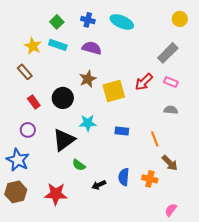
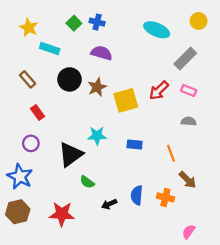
green square: (57, 22) -> (74, 23), moved
cyan ellipse: (122, 22) -> (157, 30), moved
cyan rectangle: (58, 45) -> (50, 49), moved
yellow star: (33, 46) -> (29, 28), moved
black circle: (63, 98) -> (69, 79), moved

